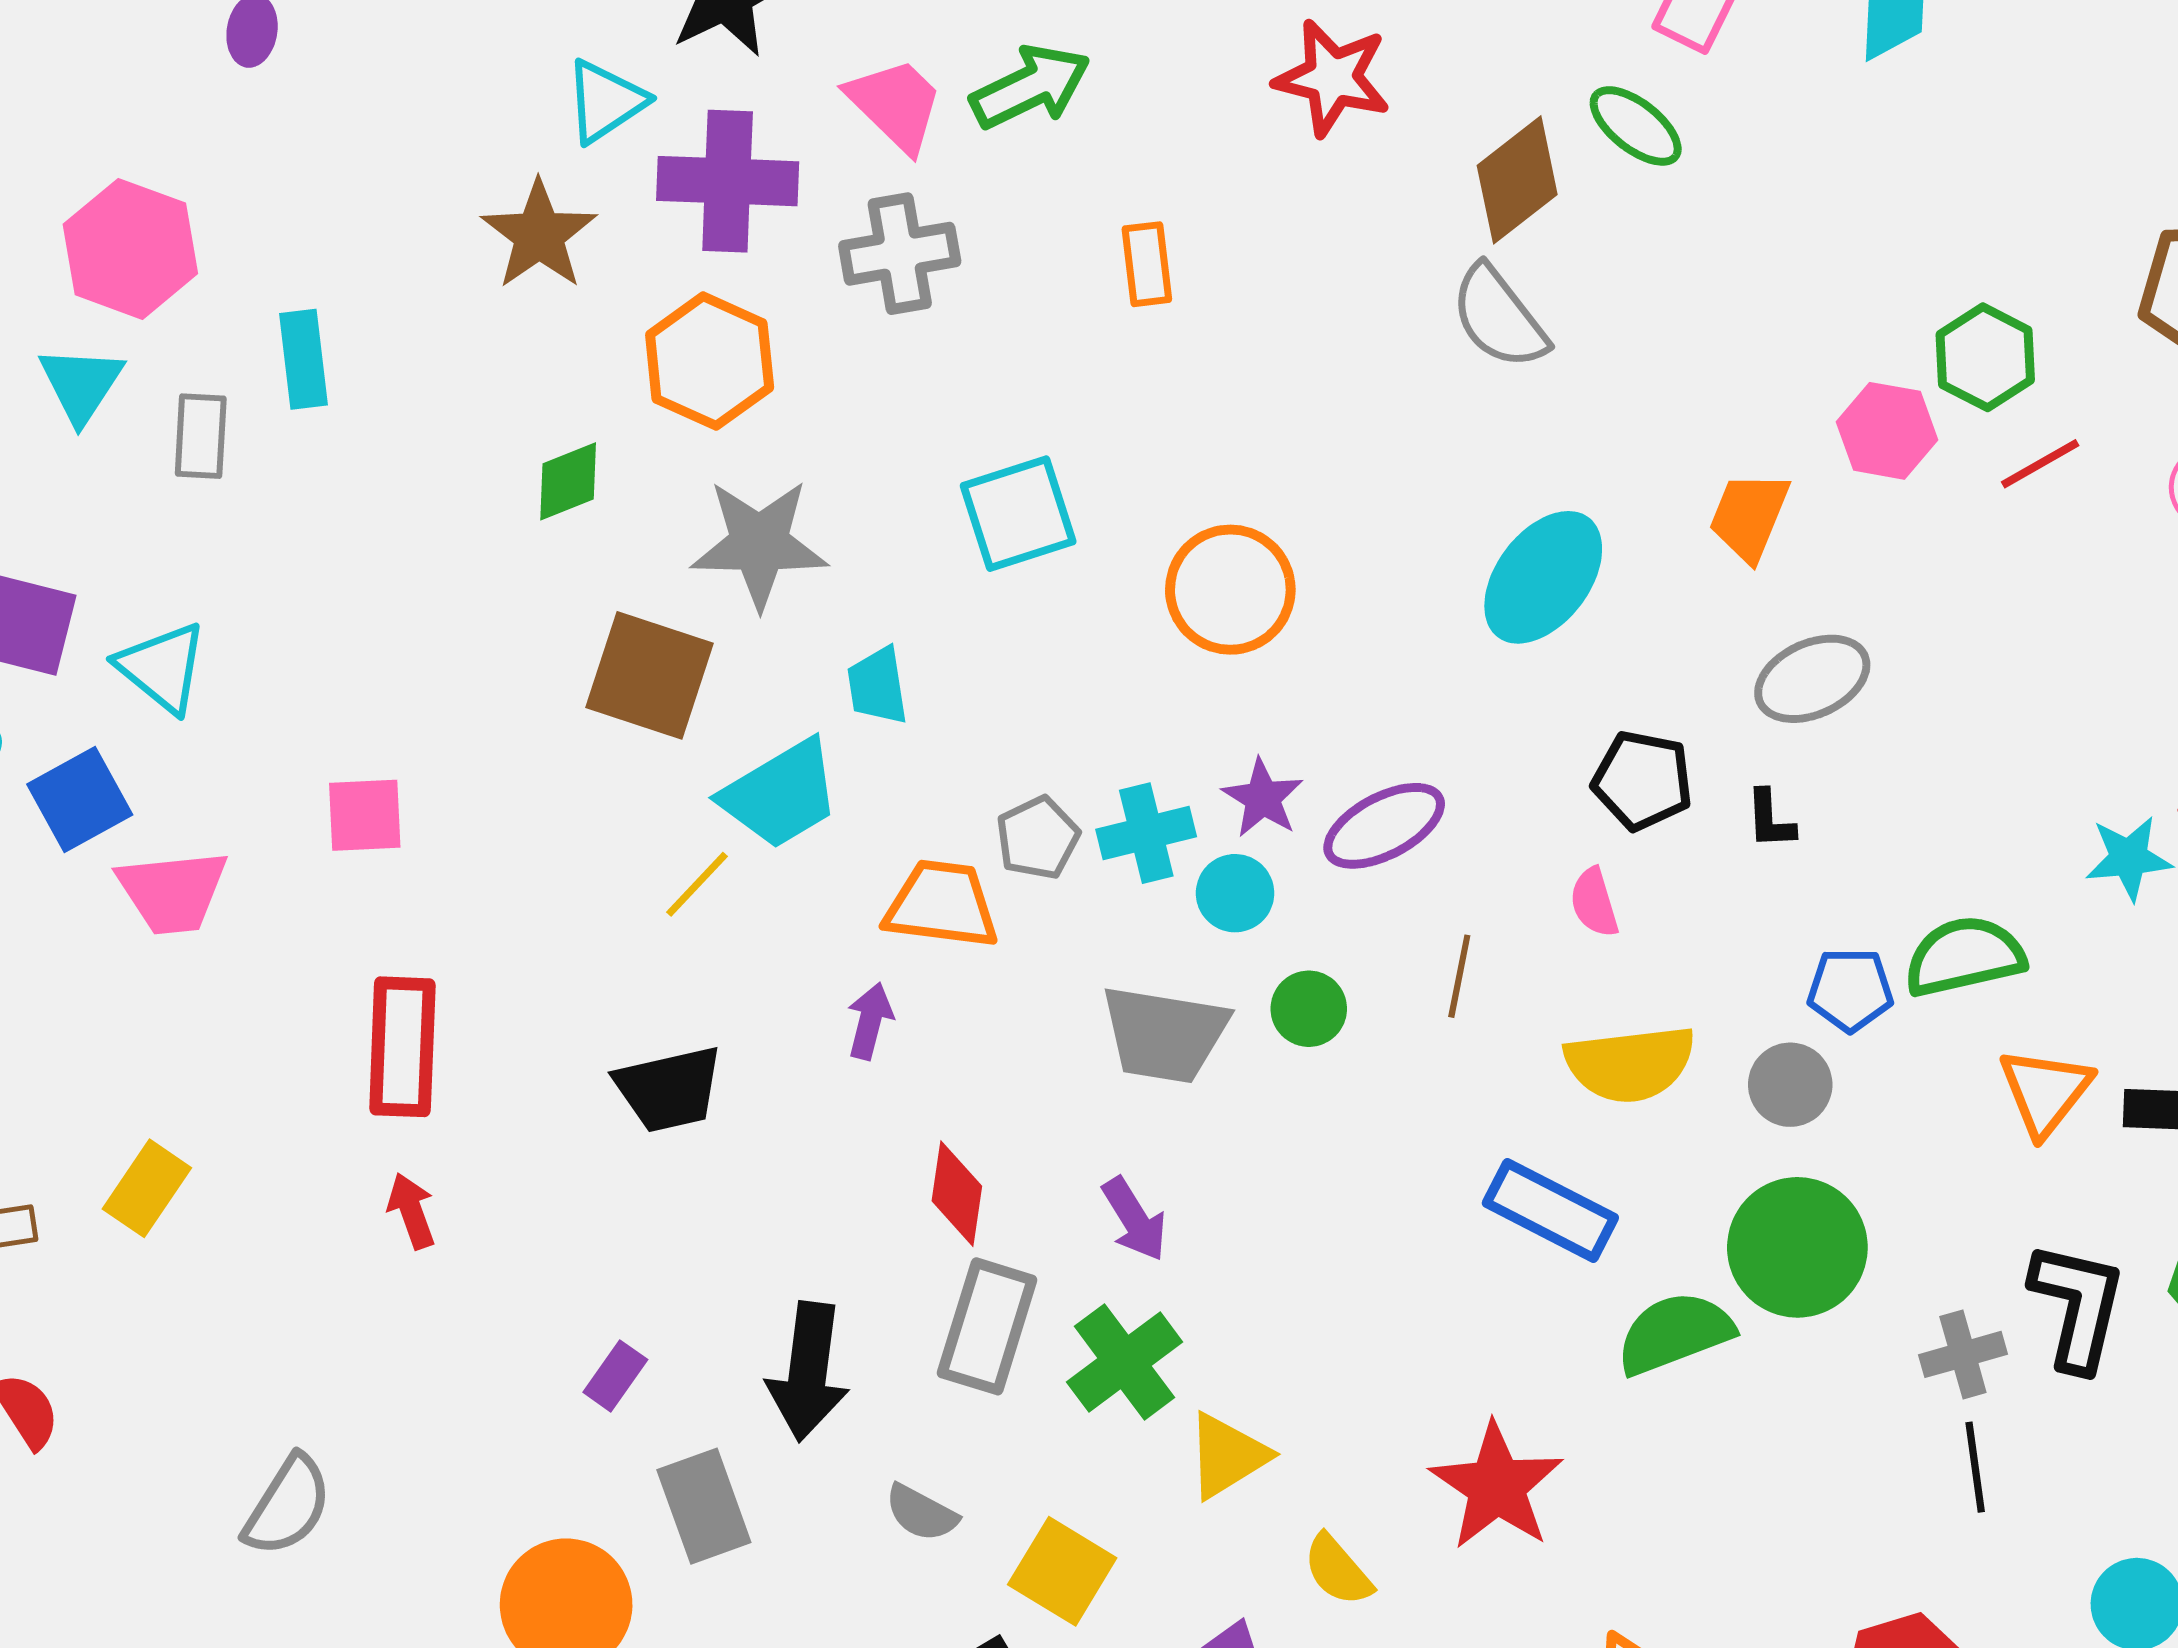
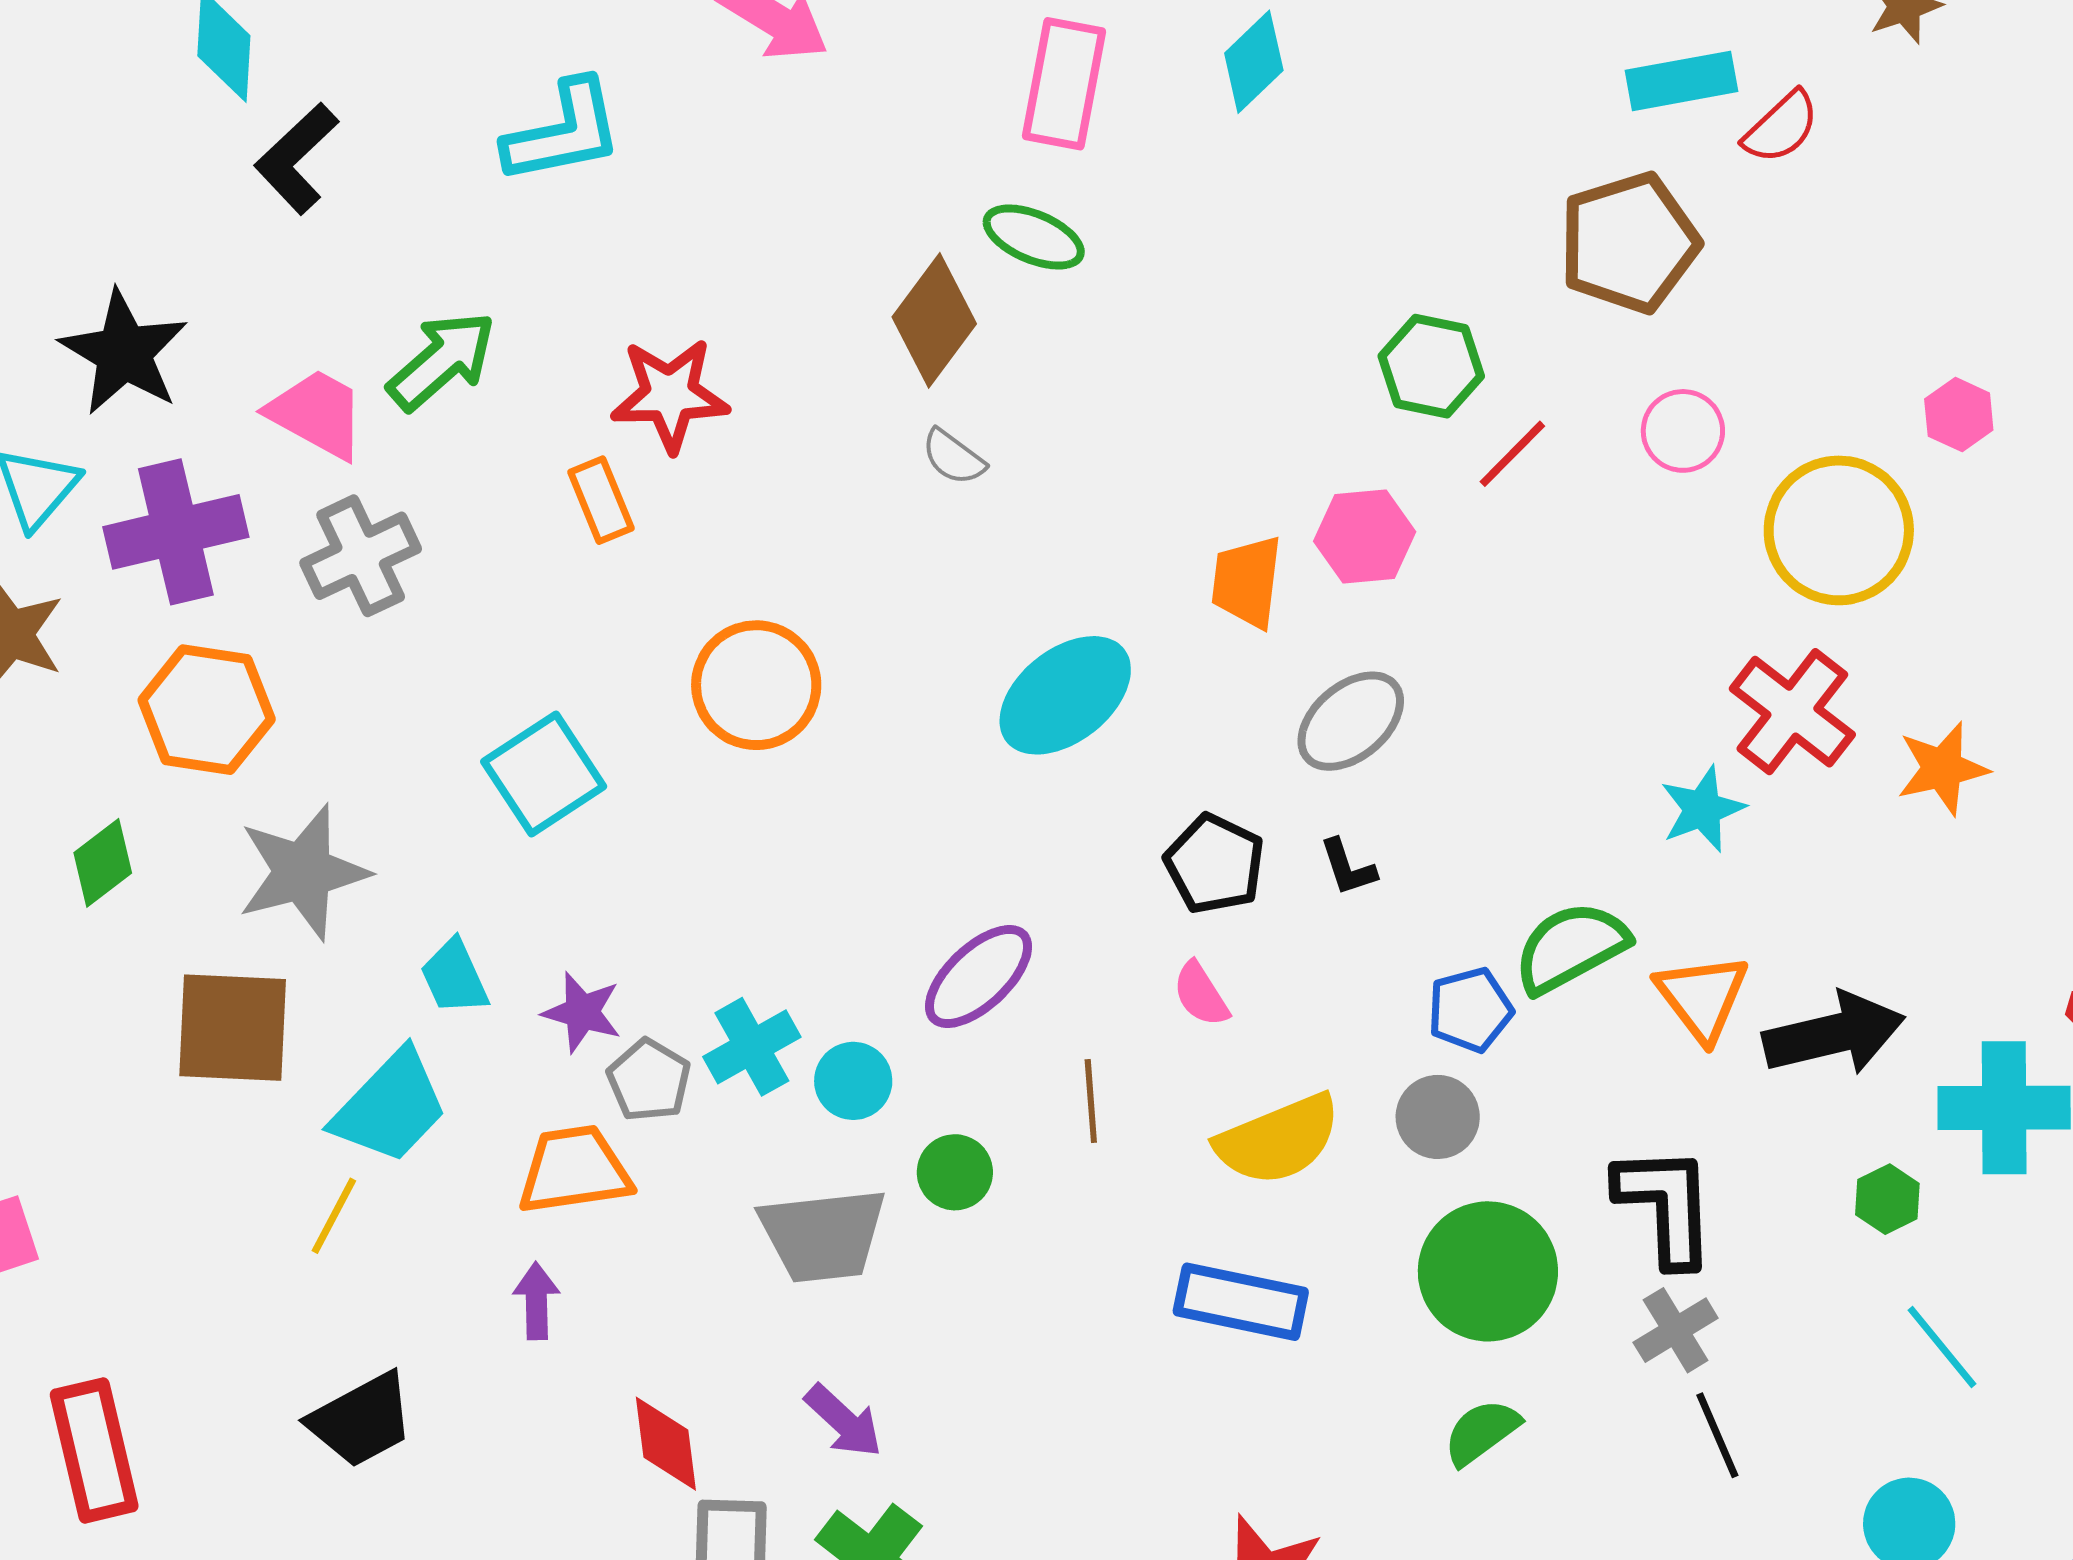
red star: (1333, 78) -> (670, 395), moved
gray semicircle: (1499, 317) -> (953, 457), size x0.6
pink hexagon: (1887, 431) -> (1365, 536), moved
cyan ellipse: (1543, 577) -> (1065, 695), turned 30
orange circle: (1230, 590) -> (756, 685), moved
black pentagon: (1642, 780) -> (1215, 864), turned 30
purple star: (1263, 798) -> (582, 1012), moved
orange triangle: (2045, 1091) -> (1702, 997), moved
black L-shape: (2077, 1306) -> (1666, 1205), moved
green semicircle: (1675, 1333) -> (1482, 1432), moved, size x0.7

